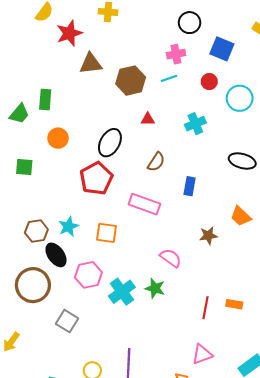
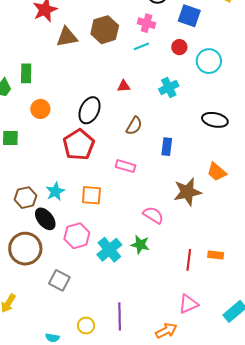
pink cross: (176, 54) -> (146, 23), turned 30
brown hexagon: (131, 81) -> (105, 30), moved
pink rectangle: (144, 204) -> (125, 166), size x0.7
brown star: (208, 236) -> (187, 192), size x1.6

